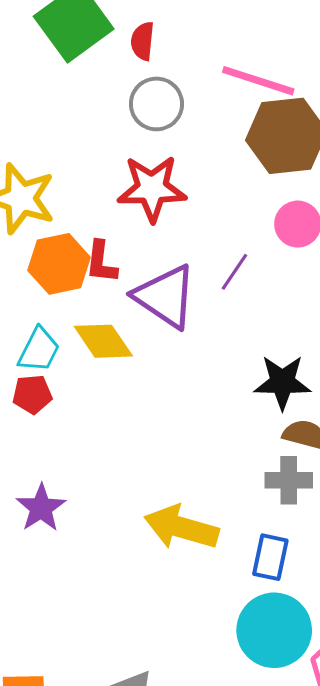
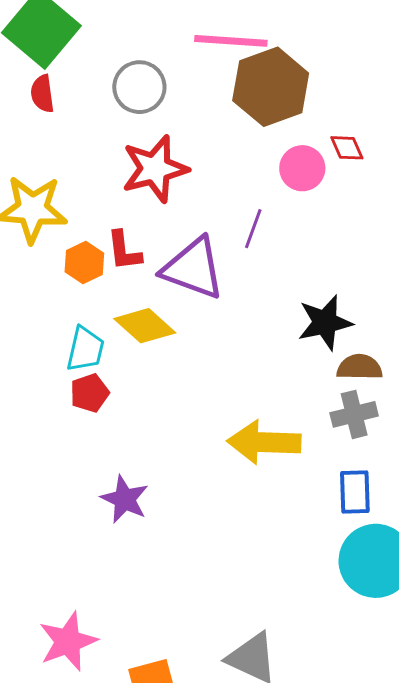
red semicircle: (143, 41) -> (42, 94), moved
orange hexagon: (59, 264) -> (84, 262), size x0.7
yellow arrow: (181, 527) -> (264, 442), moved

